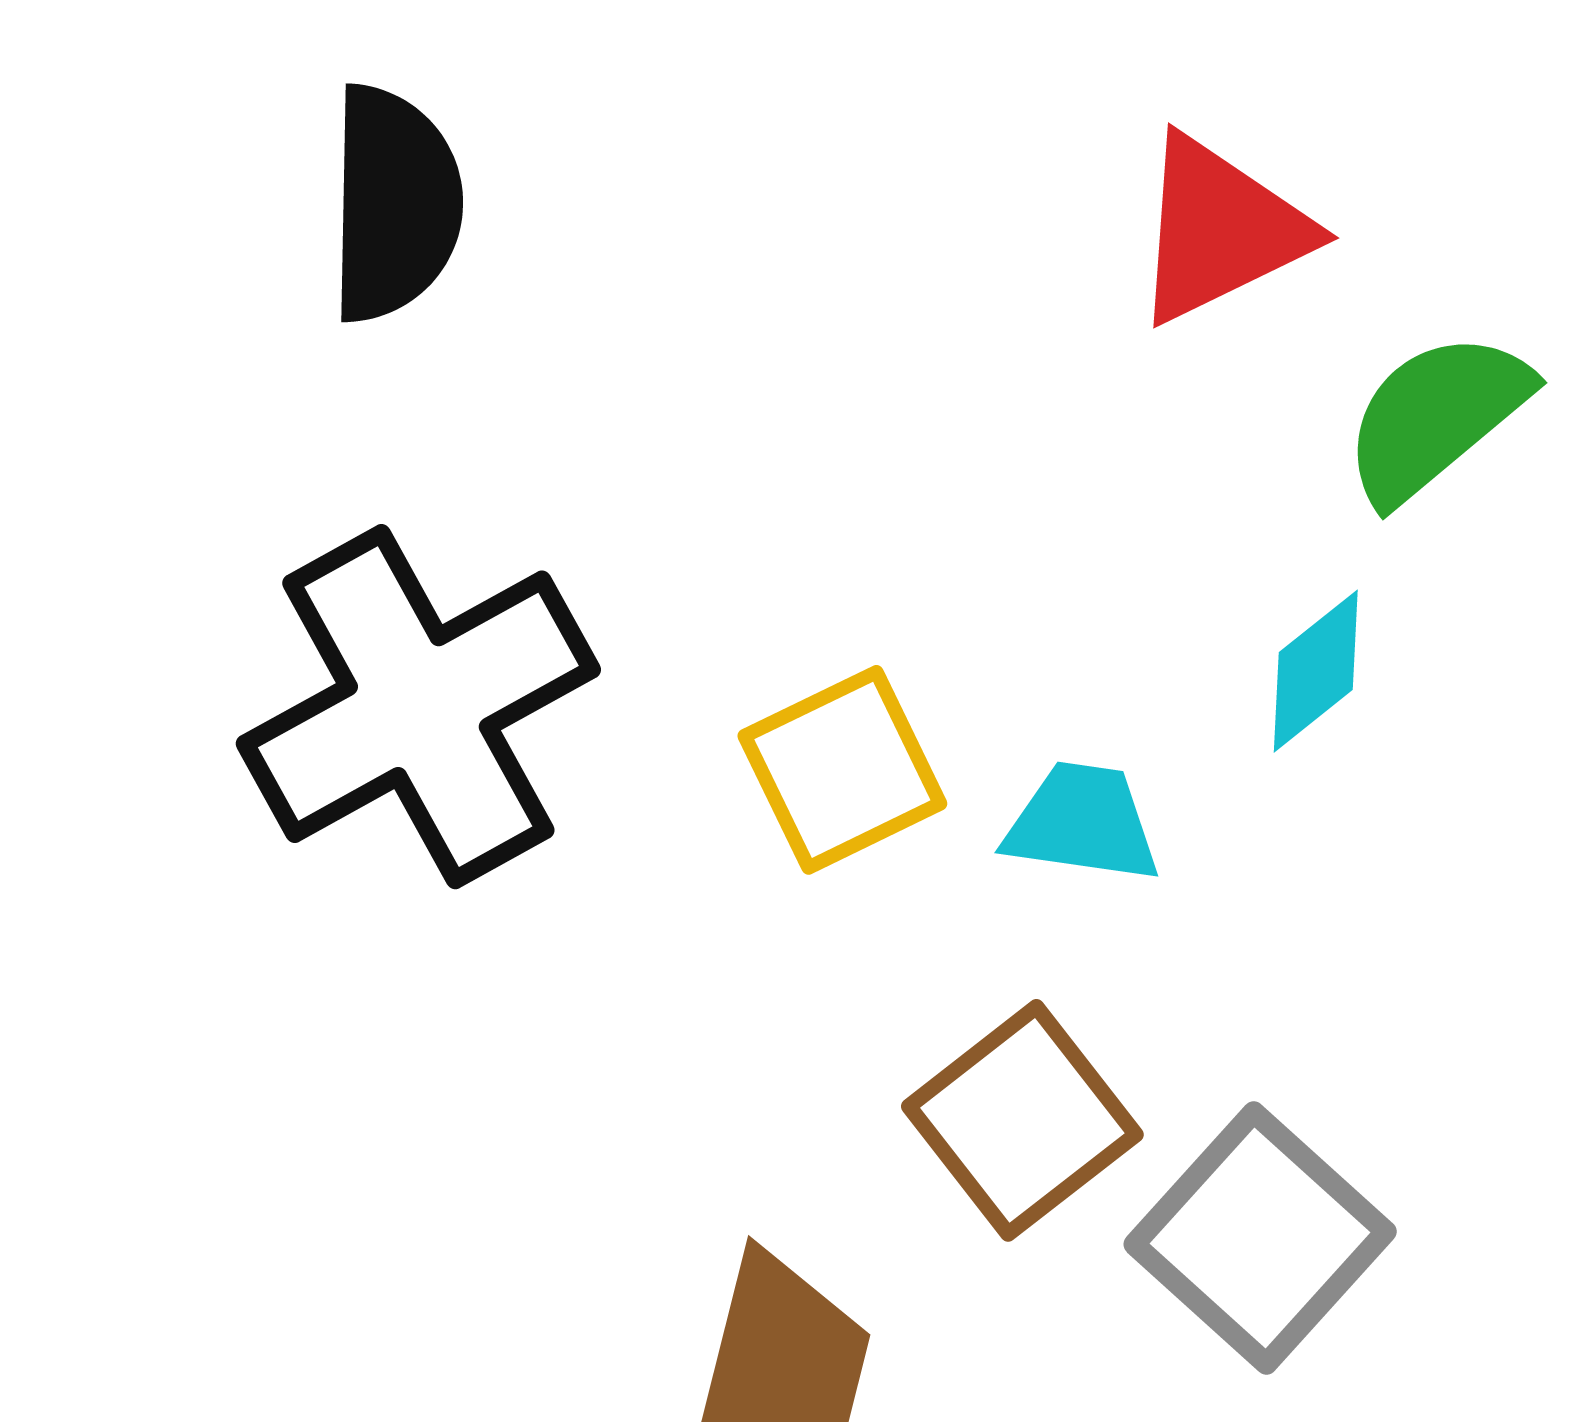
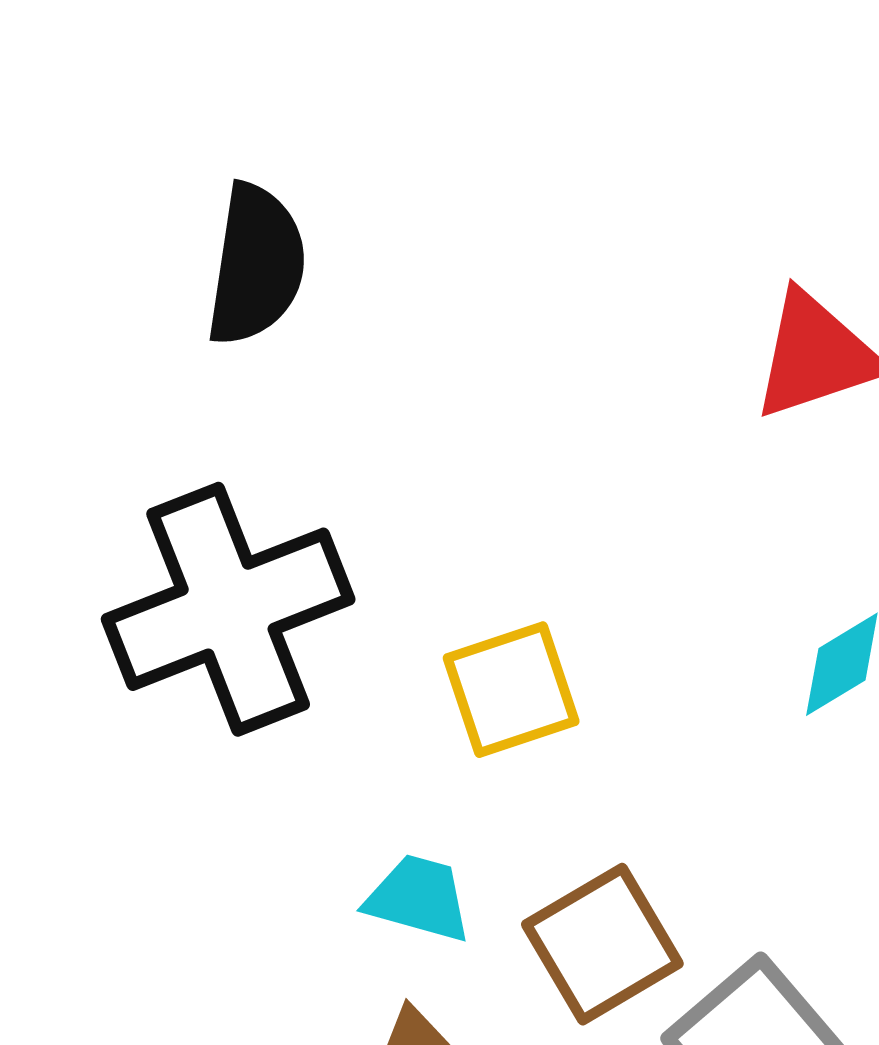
cyan trapezoid: (1082, 823) -> (419, 898), moved

